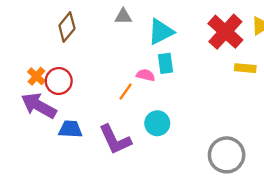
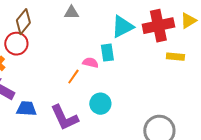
cyan triangle: (161, 32) -> (122, 27), moved
red cross: (225, 32) -> (158, 26), turned 36
red circle: (59, 81) -> (16, 44), moved

